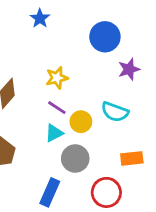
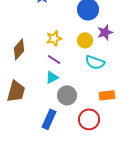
yellow circle: (81, 122) -> (85, 40), moved

